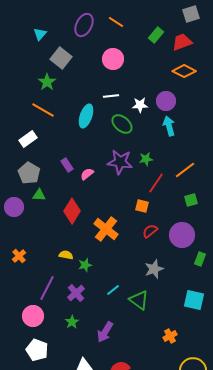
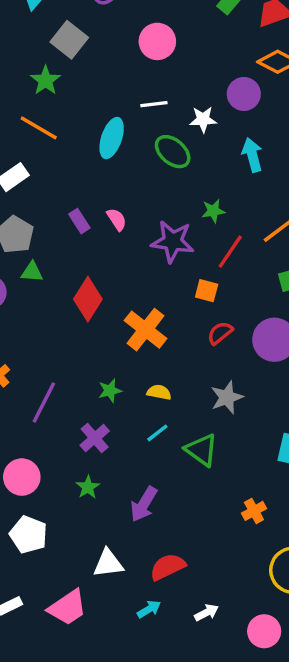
purple circle: (166, 101) -> (244, 94), moved
purple star: (120, 162) -> (173, 241), moved
pink semicircle: (87, 174) -> (117, 219), moved, turned 96
yellow semicircle: (66, 255) -> (159, 392), moved
purple line: (47, 288) -> (44, 402), moved

